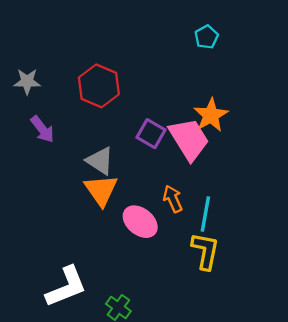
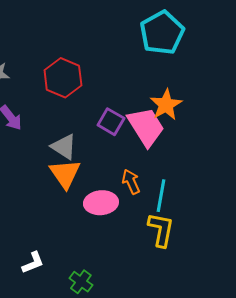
cyan pentagon: (206, 37) -> (162, 33), size x2.0
pink ellipse: (140, 222) -> (101, 203), turned -44
white L-shape: (66, 287) -> (33, 263), size x0.6

